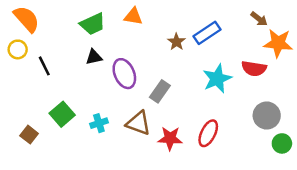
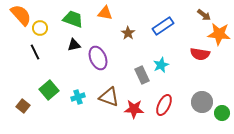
green trapezoid: (93, 24) -> (73, 19), turned -135
brown star: (176, 42) -> (128, 33), moved
yellow circle: (18, 49) -> (40, 28), moved
cyan star: (217, 79) -> (161, 65), moved, size x0.7
gray rectangle: (160, 91) -> (142, 75), moved, turned -60
gray circle: (267, 115) -> (202, 102), moved

